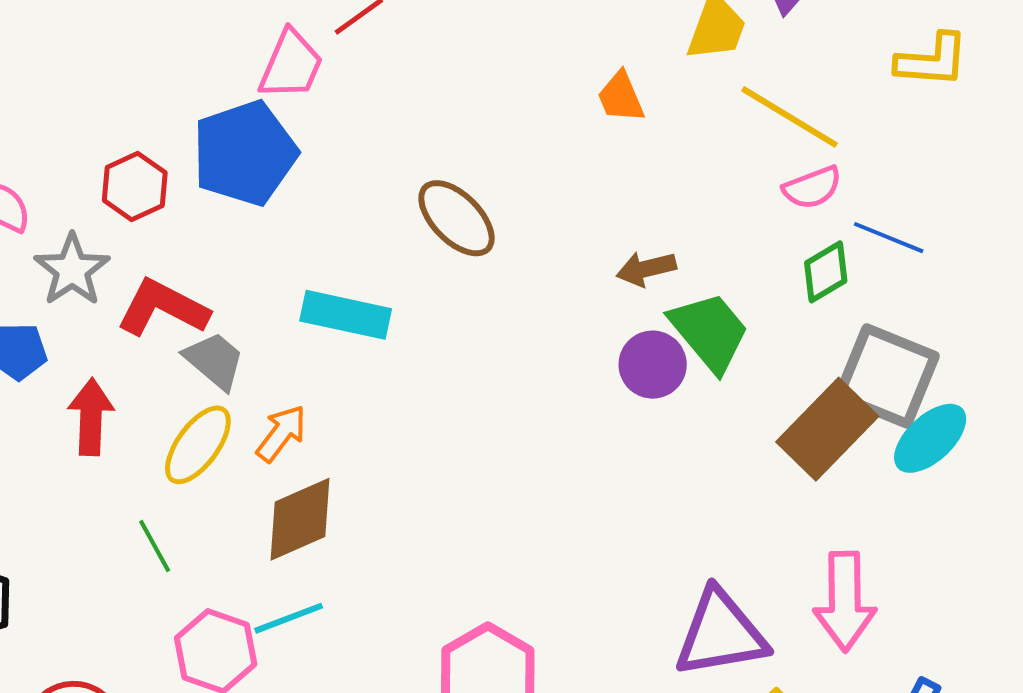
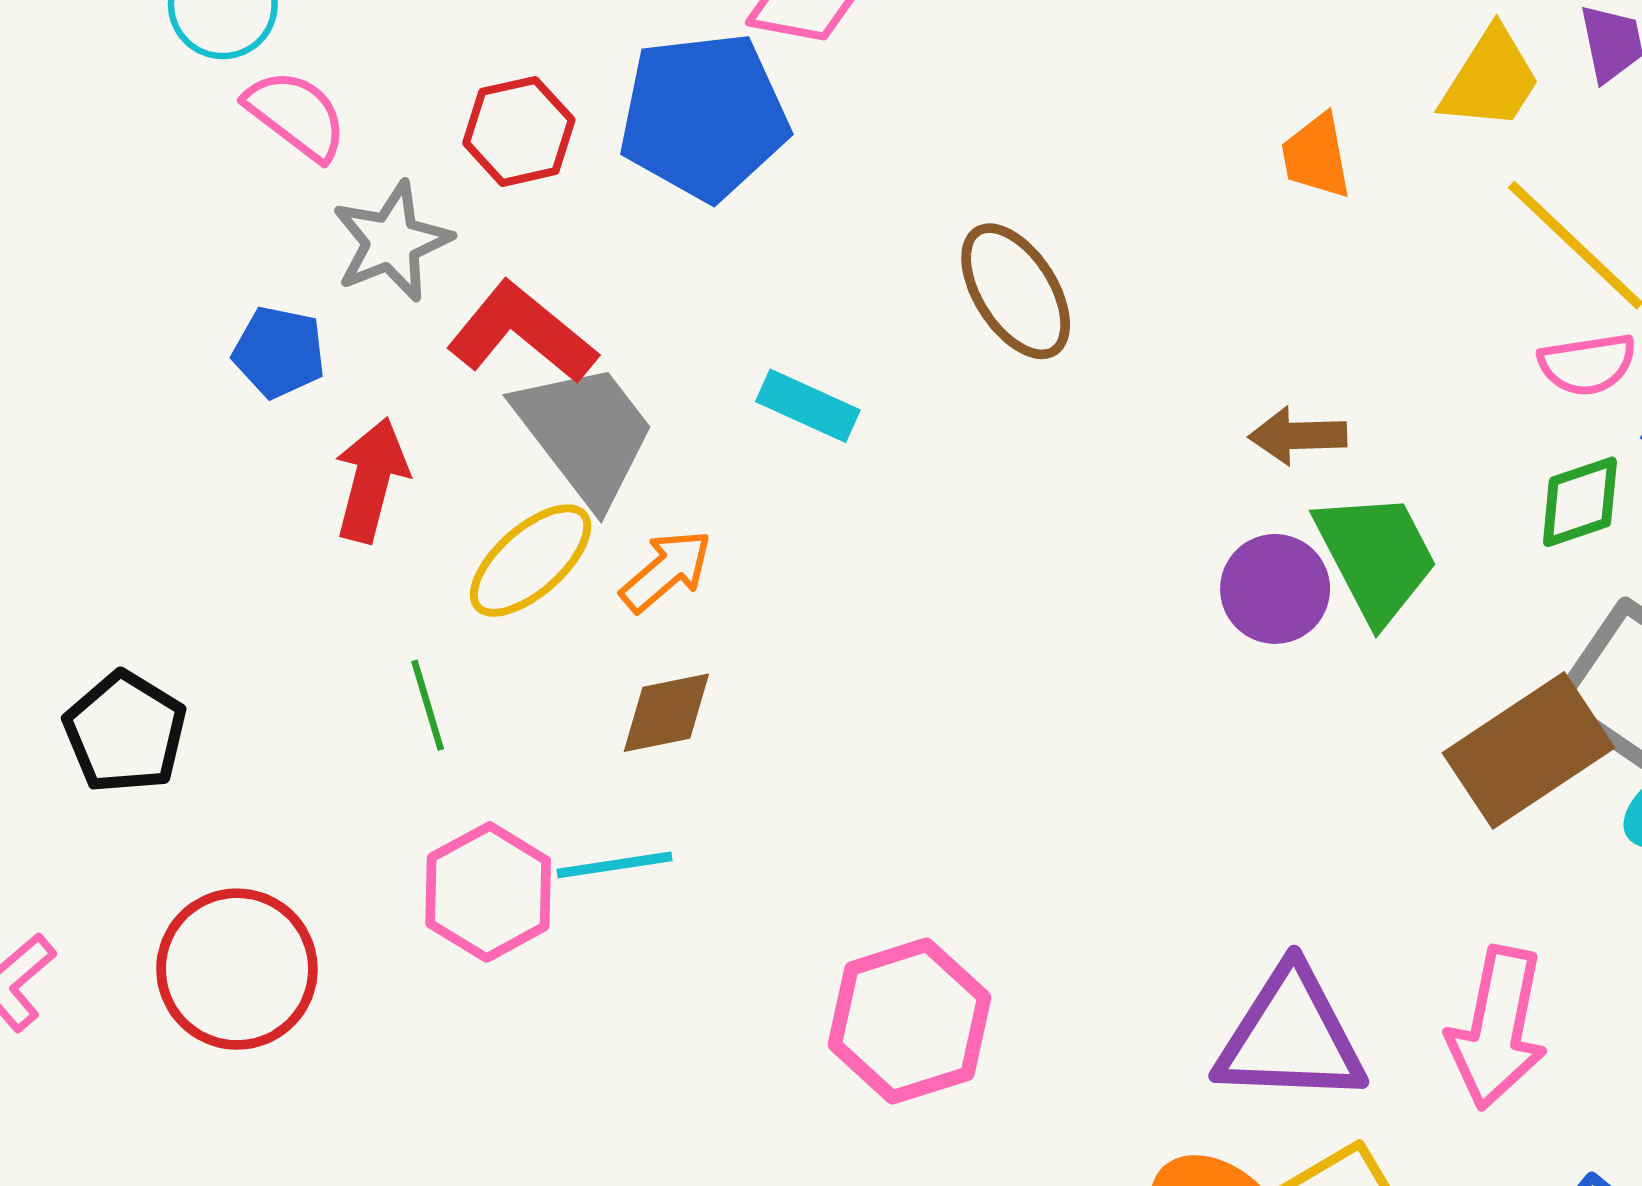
cyan rectangle: (346, 315) -> (808, 406), size x0.7
gray trapezoid: (214, 361) -> (585, 433), size x1.5
brown diamond: (300, 519) -> (666, 713), size x0.7

